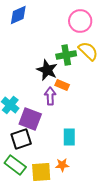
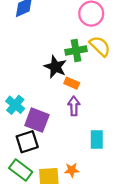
purple arrow: (50, 96) -> (74, 106), moved
cyan rectangle: (69, 137) -> (97, 140), moved

